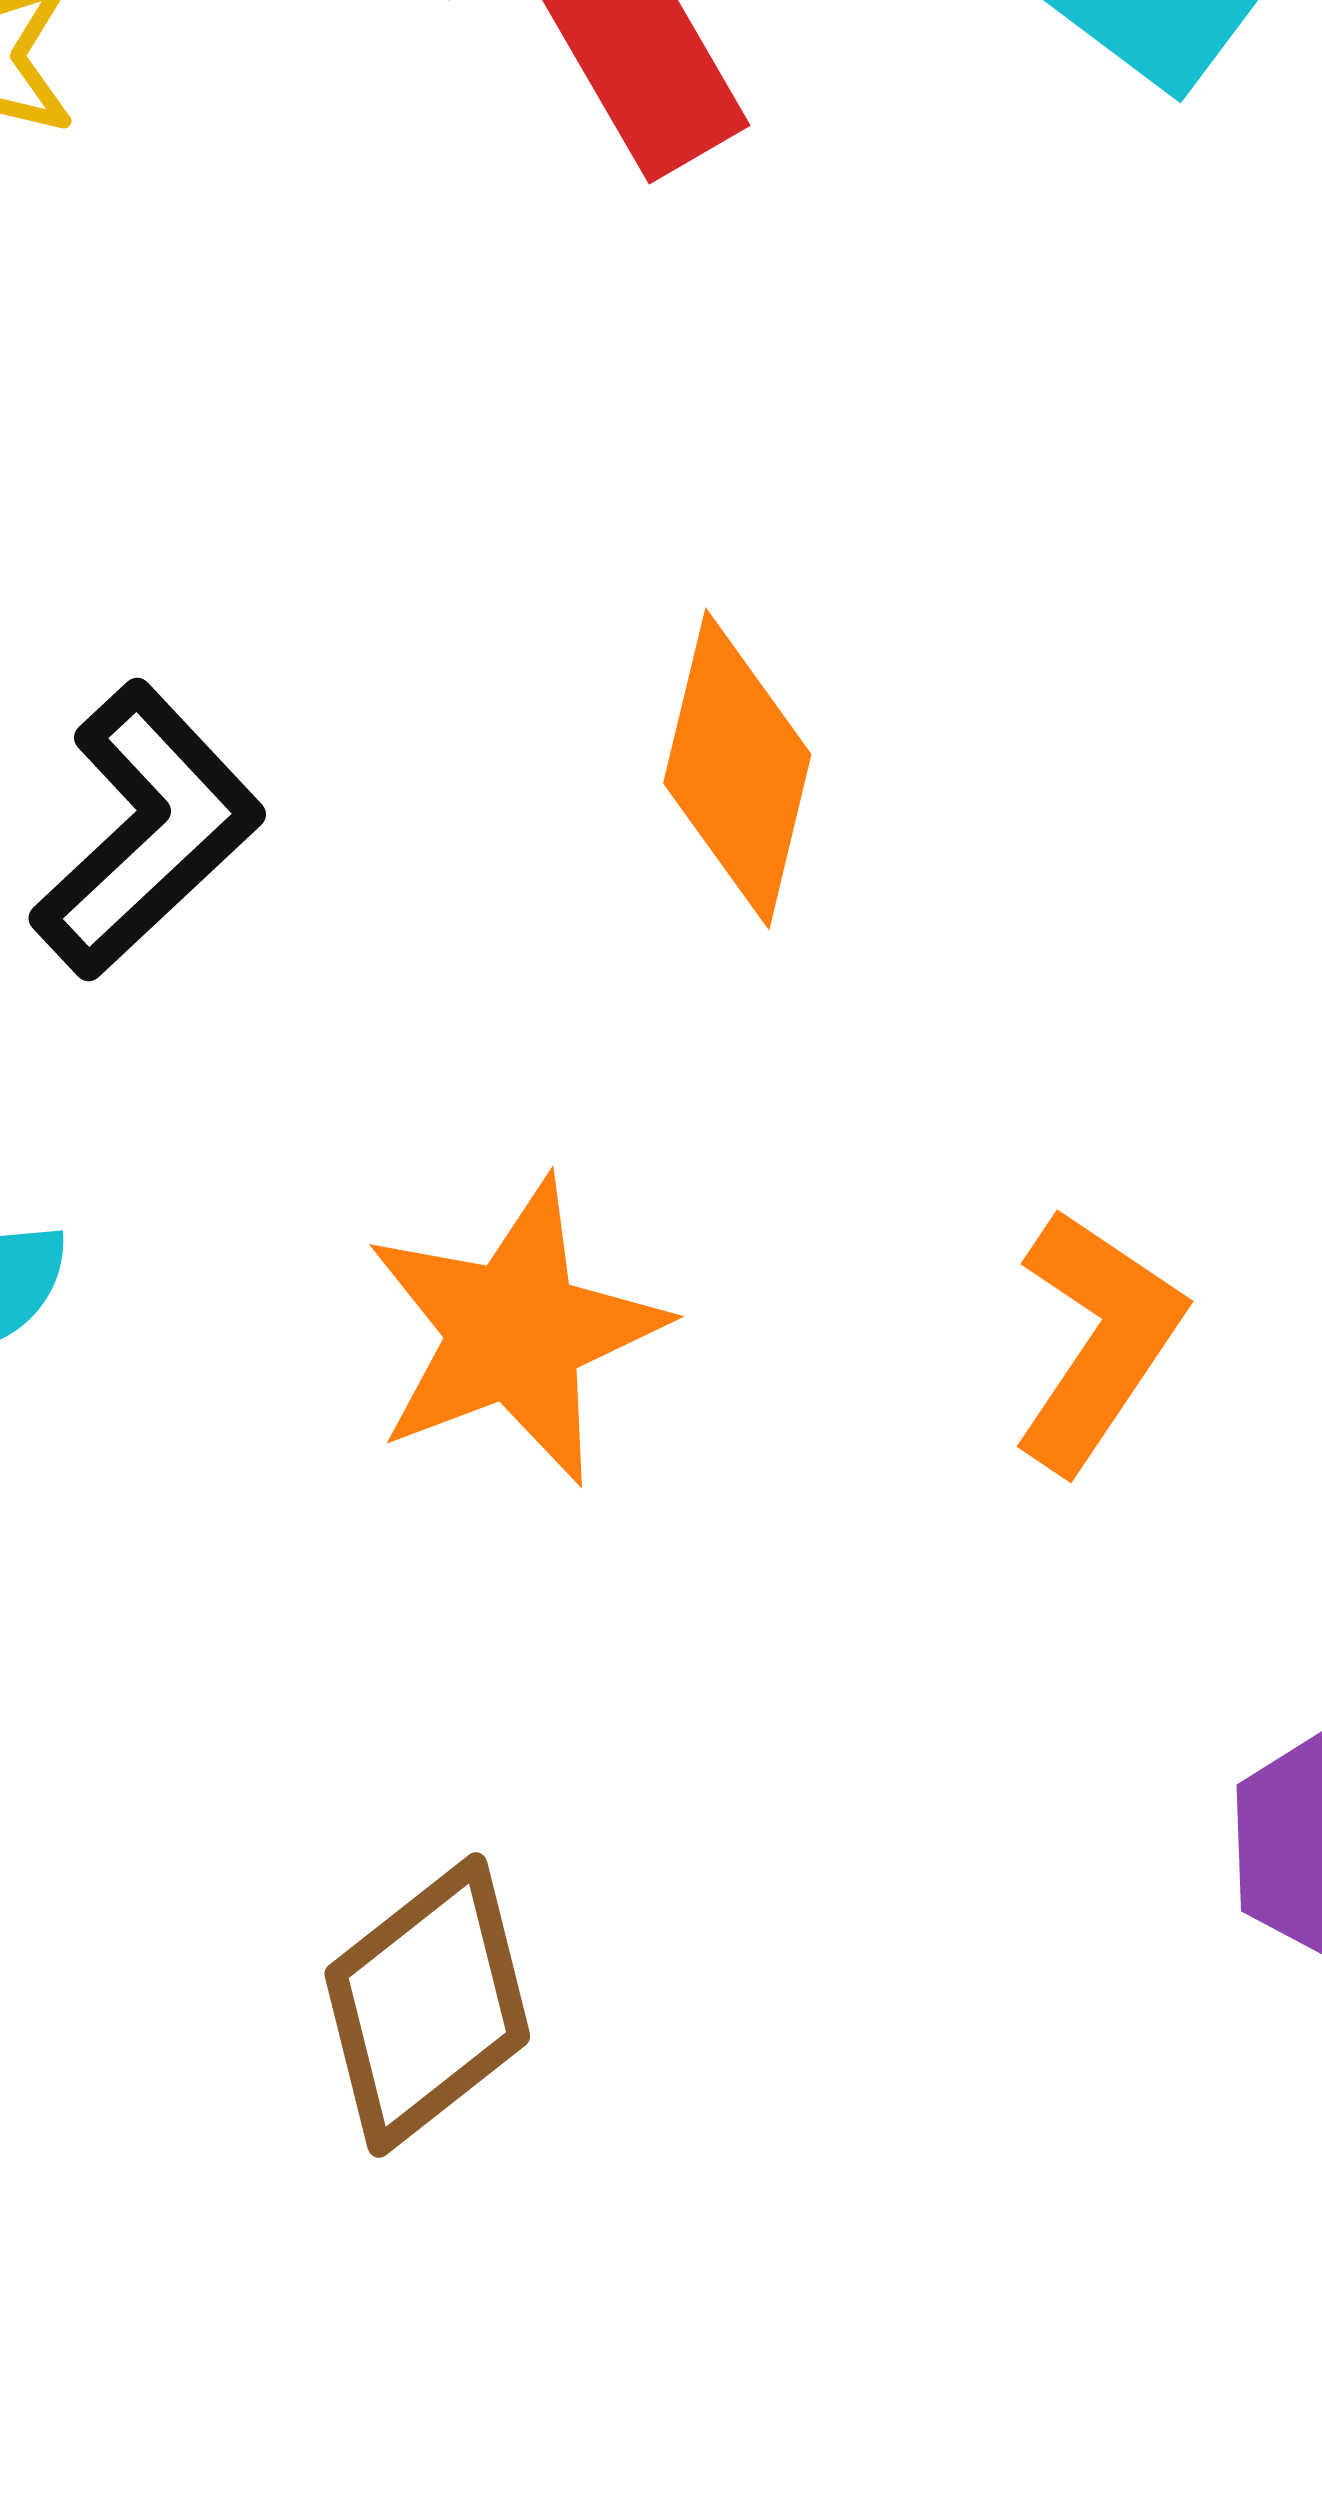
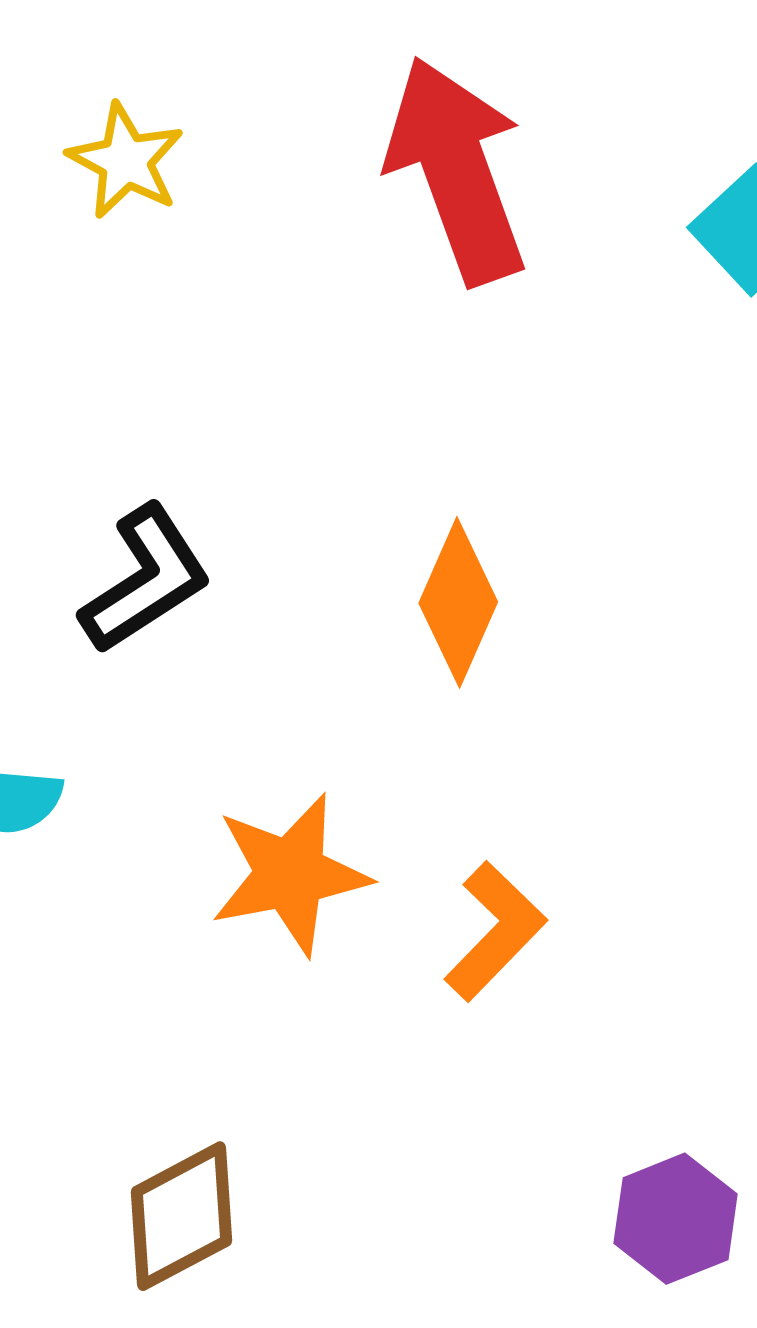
orange L-shape: (1097, 1340) -> (495, 931), moved

